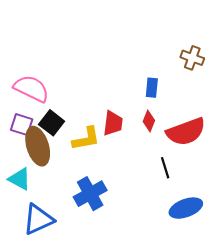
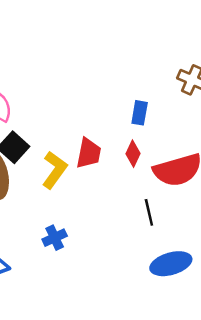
yellow L-shape: (86, 139) -> (55, 170), turned -48
blue cross: (90, 194) -> (55, 238), size x0.6

